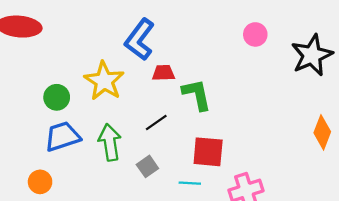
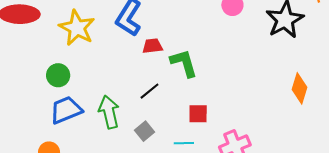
yellow star: (104, 81) -> (77, 28), moved
red square: (208, 152) -> (198, 114), size x0.7

